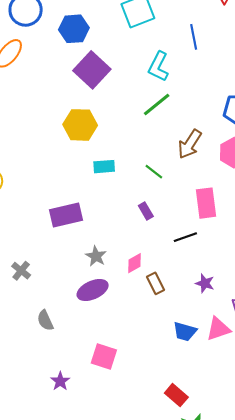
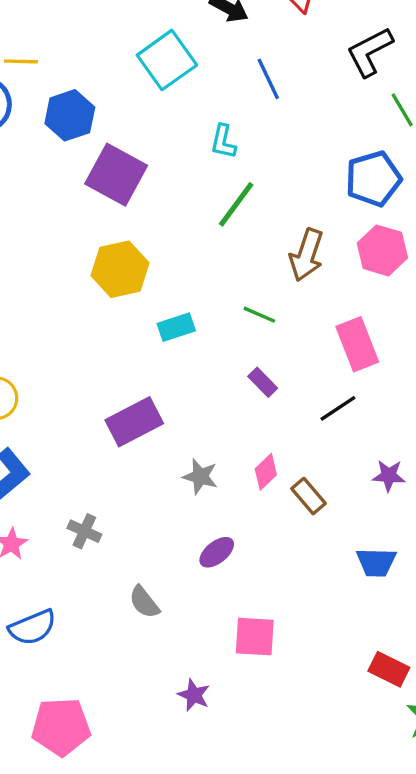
cyan L-shape: (158, 67) -> (223, 142), size x0.7
purple ellipse: (93, 290) -> (217, 552), moved, size x0.7

